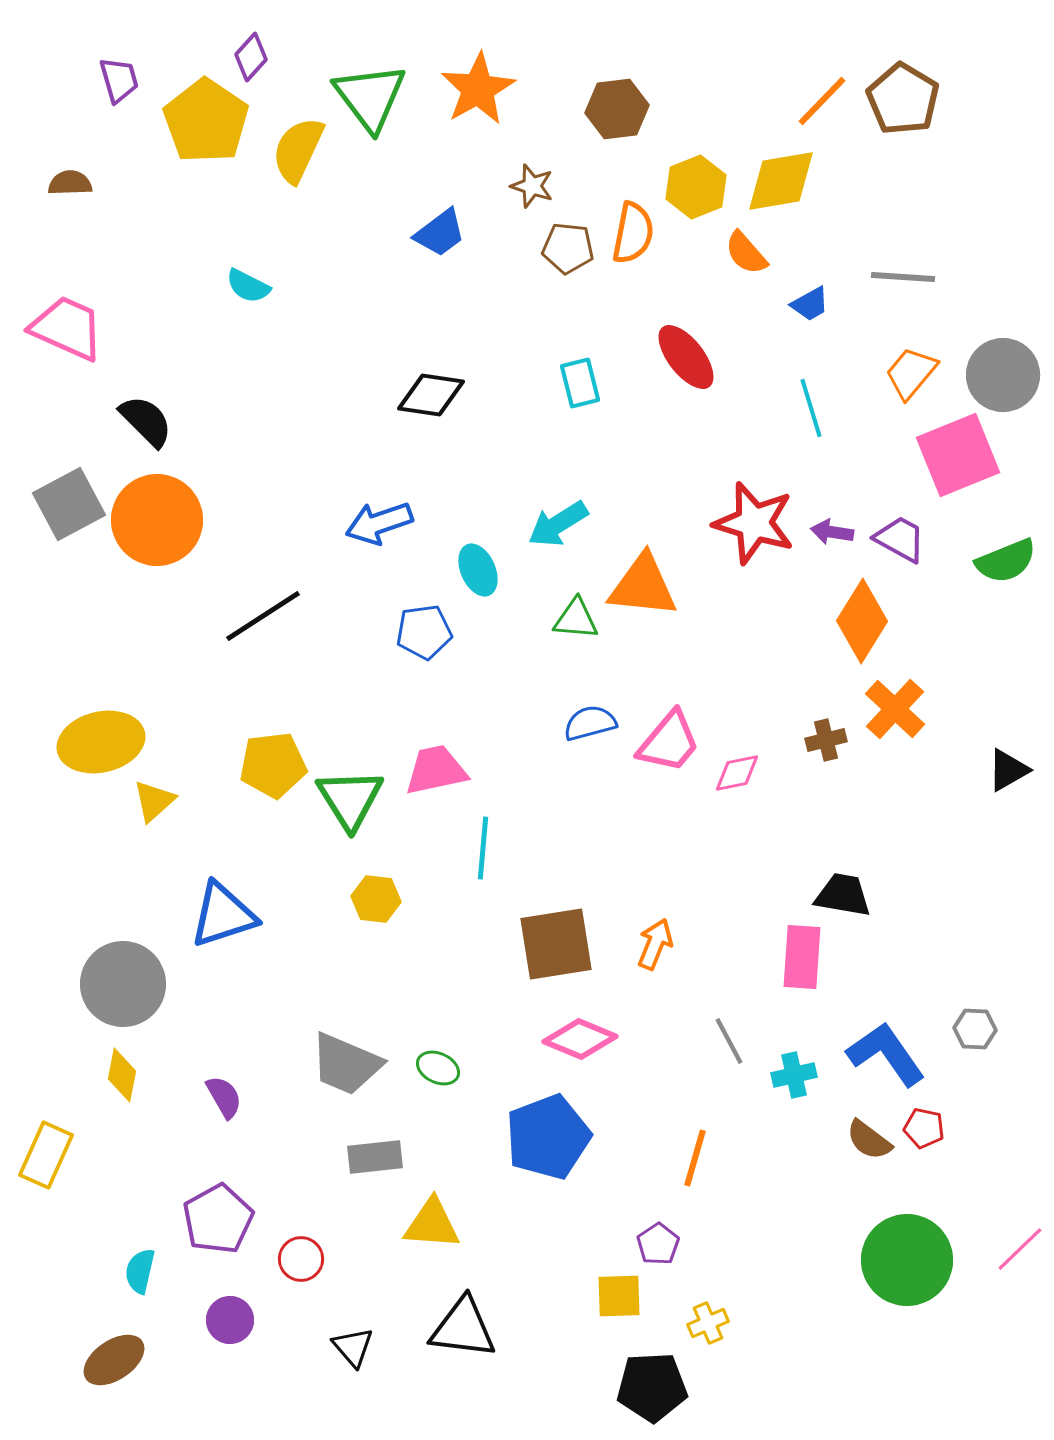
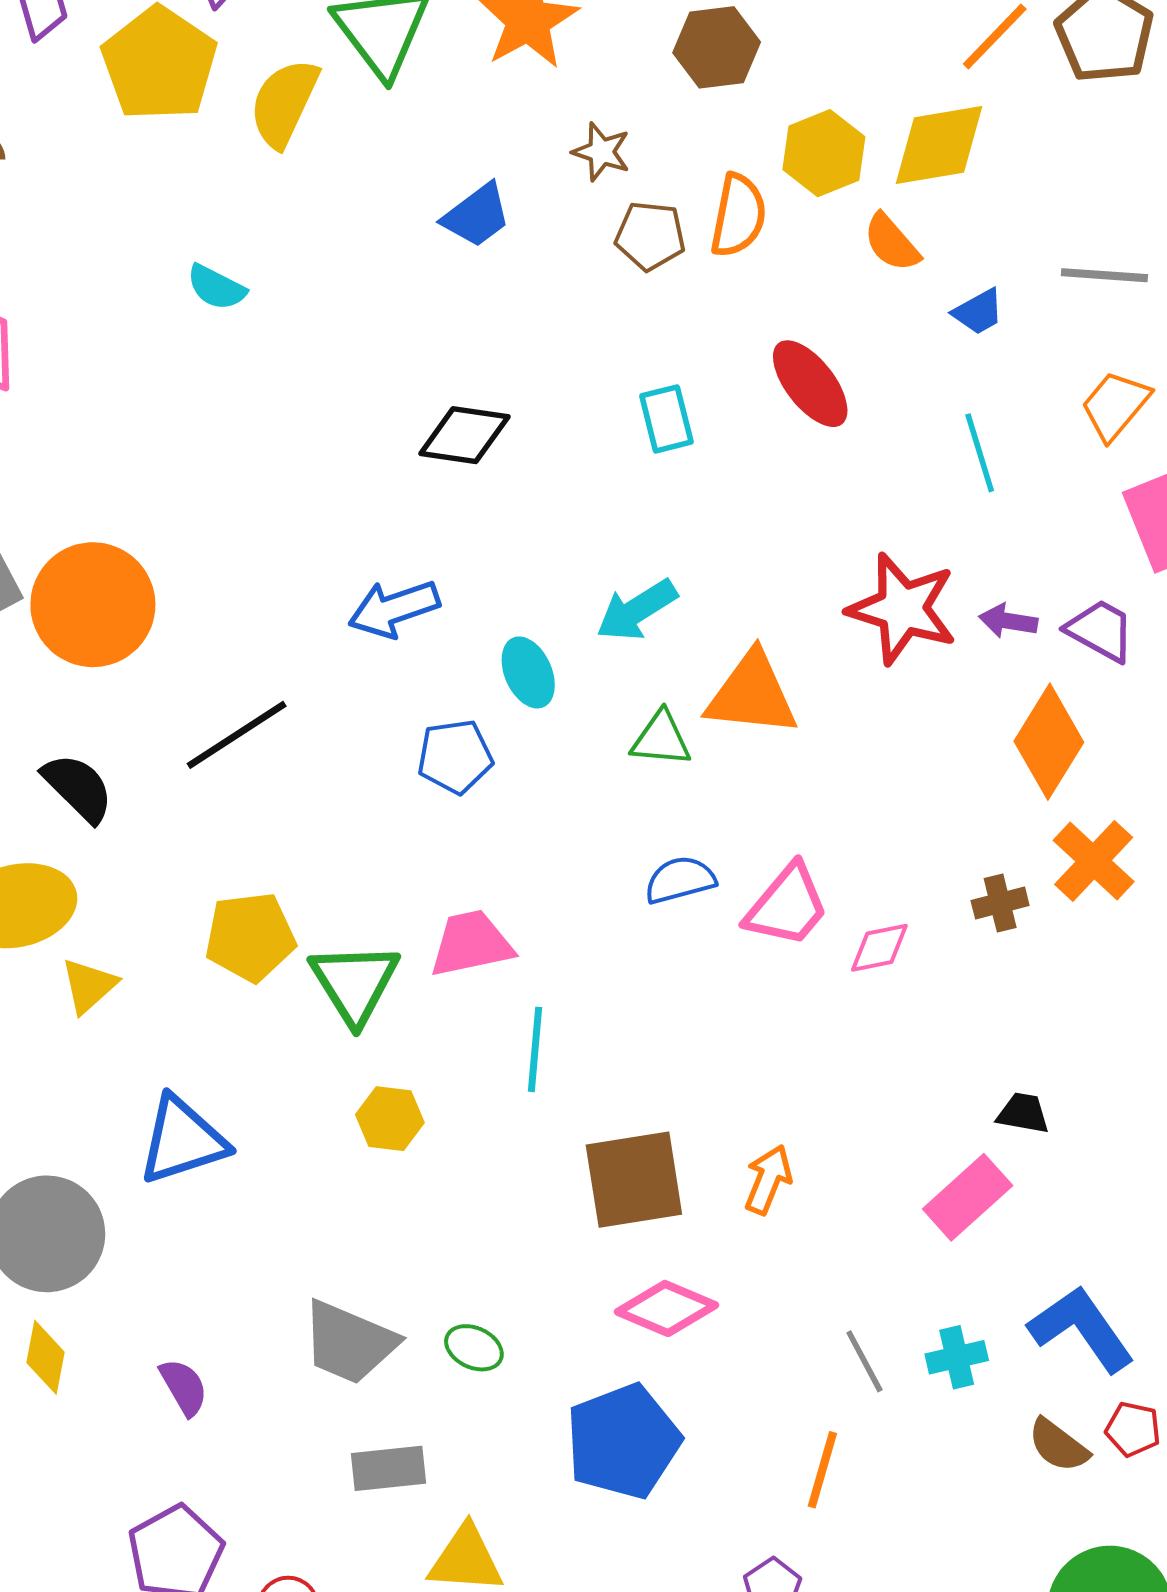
black semicircle: (146, 421) -> (78, 788), moved
black trapezoid: (843, 895) -> (1023, 1113), size x0.7
pink rectangle: (802, 957) -> (968, 1197), turned 44
gray line: (729, 1041) -> (864, 1361), moved

